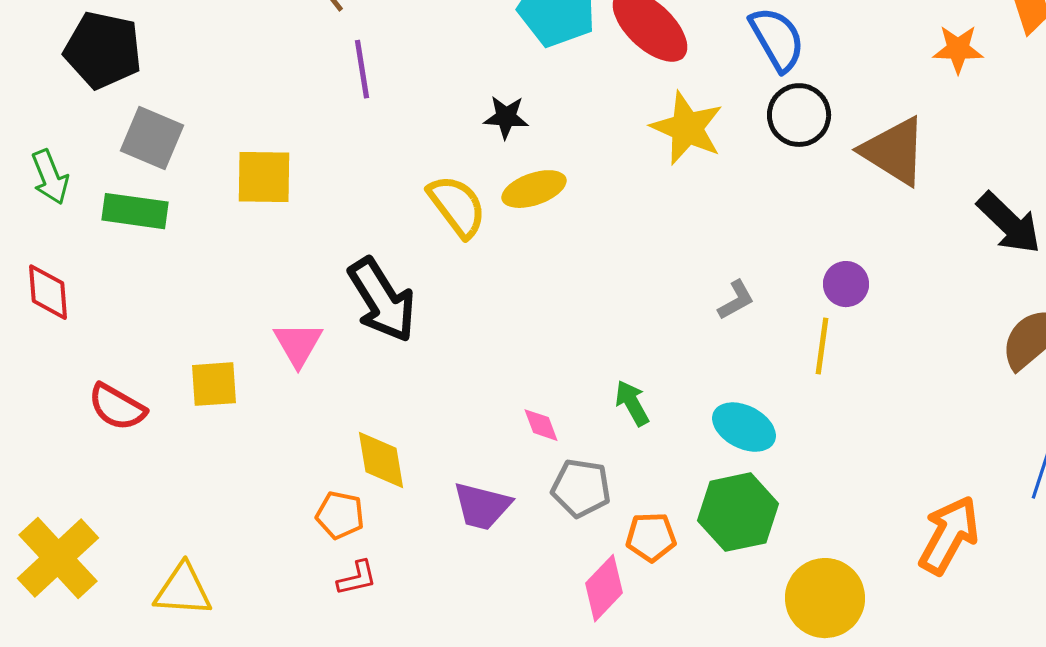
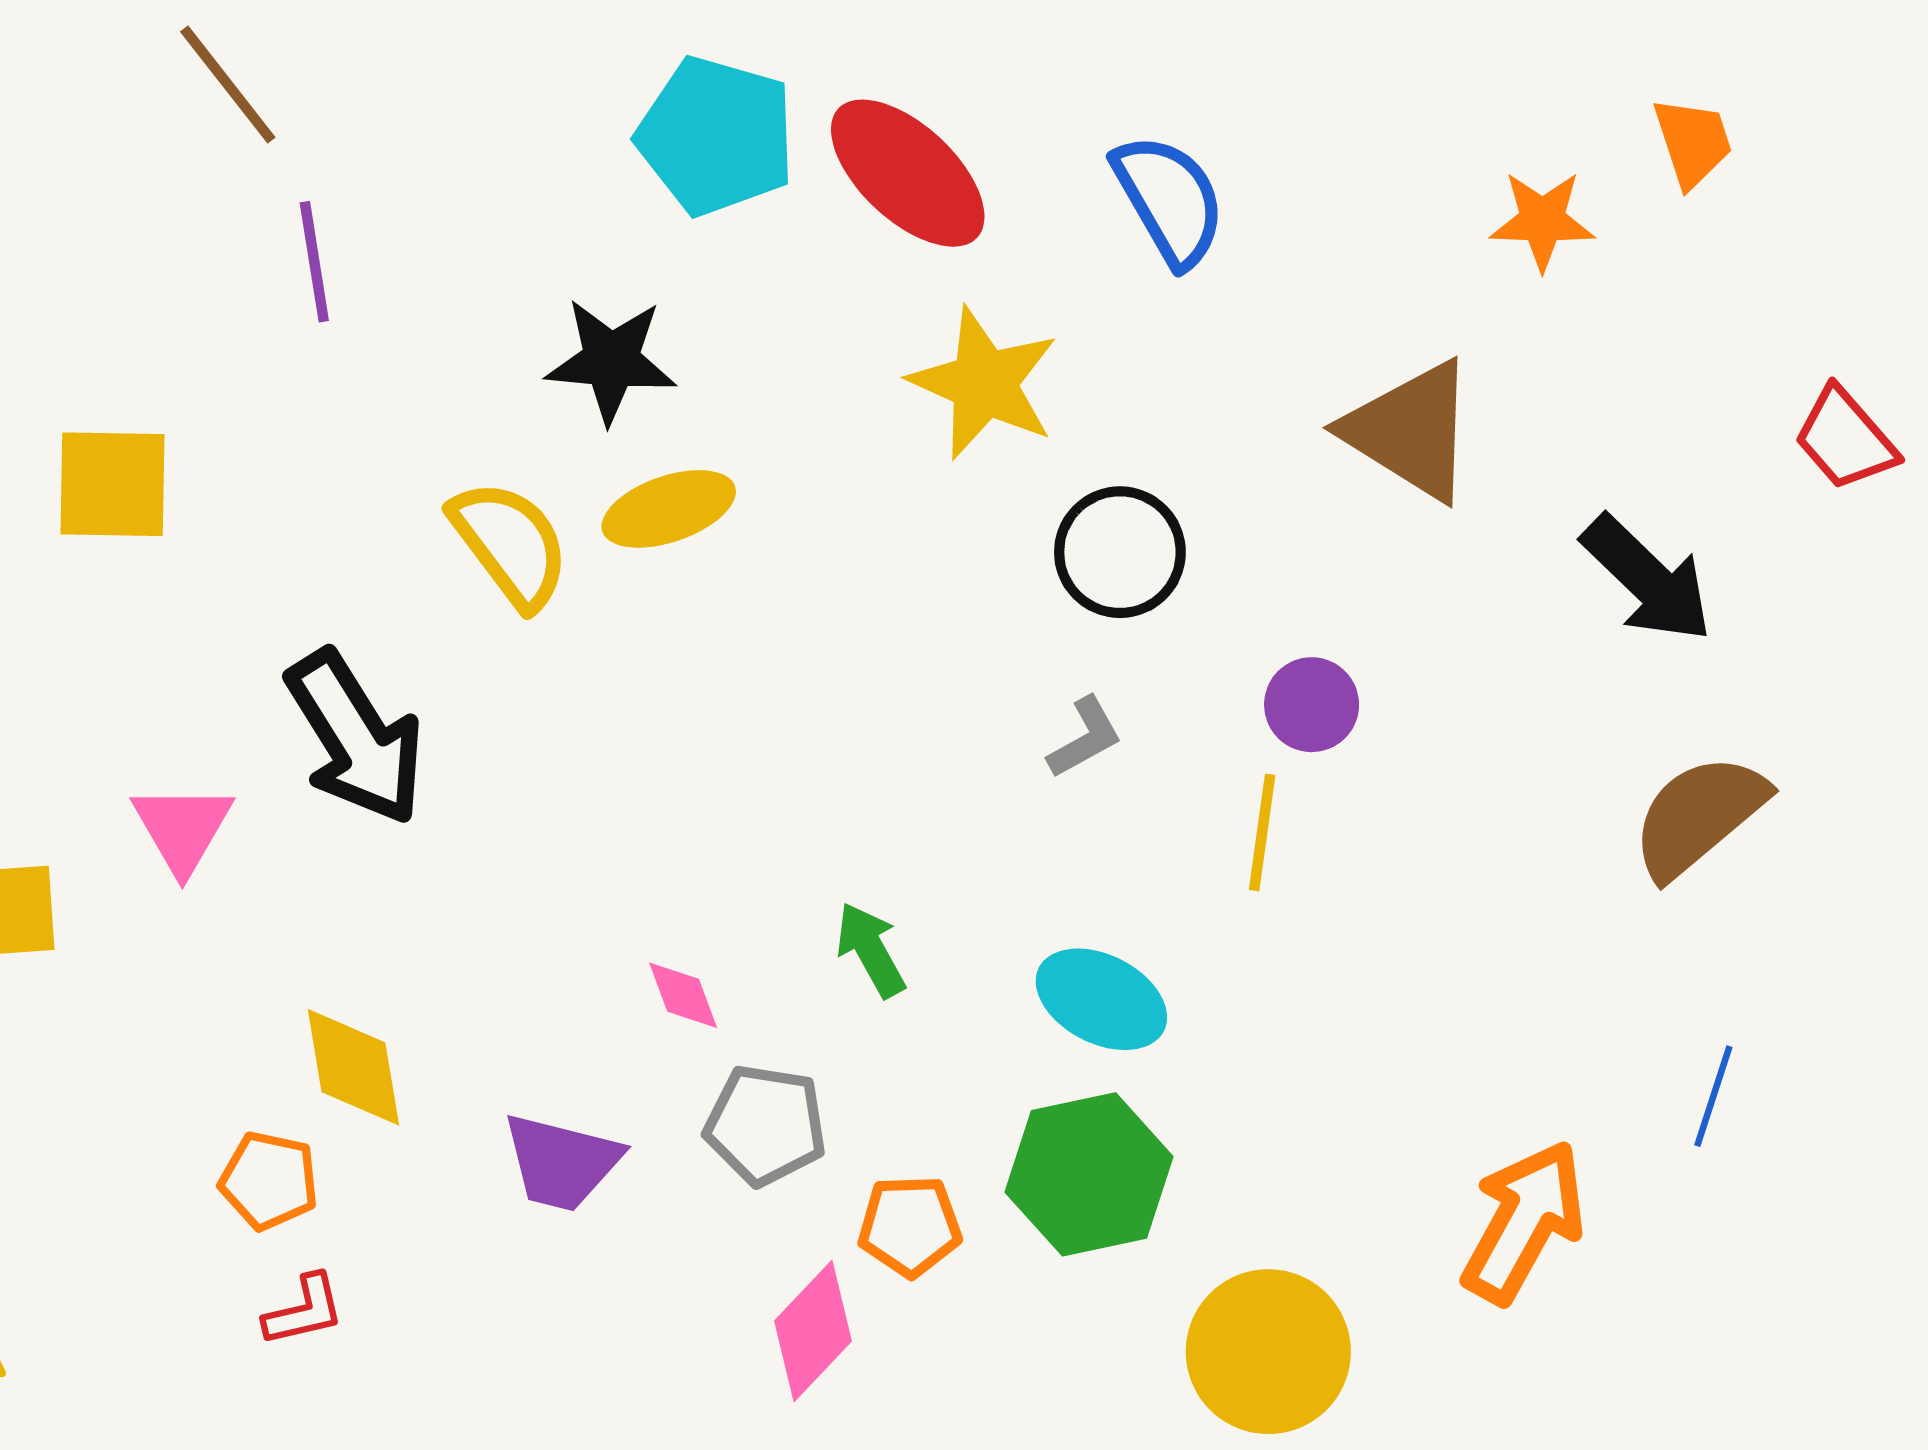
black circle: (799, 115) -> (1120, 552), moved
black star: (506, 117) -> (611, 361), size x1.4

